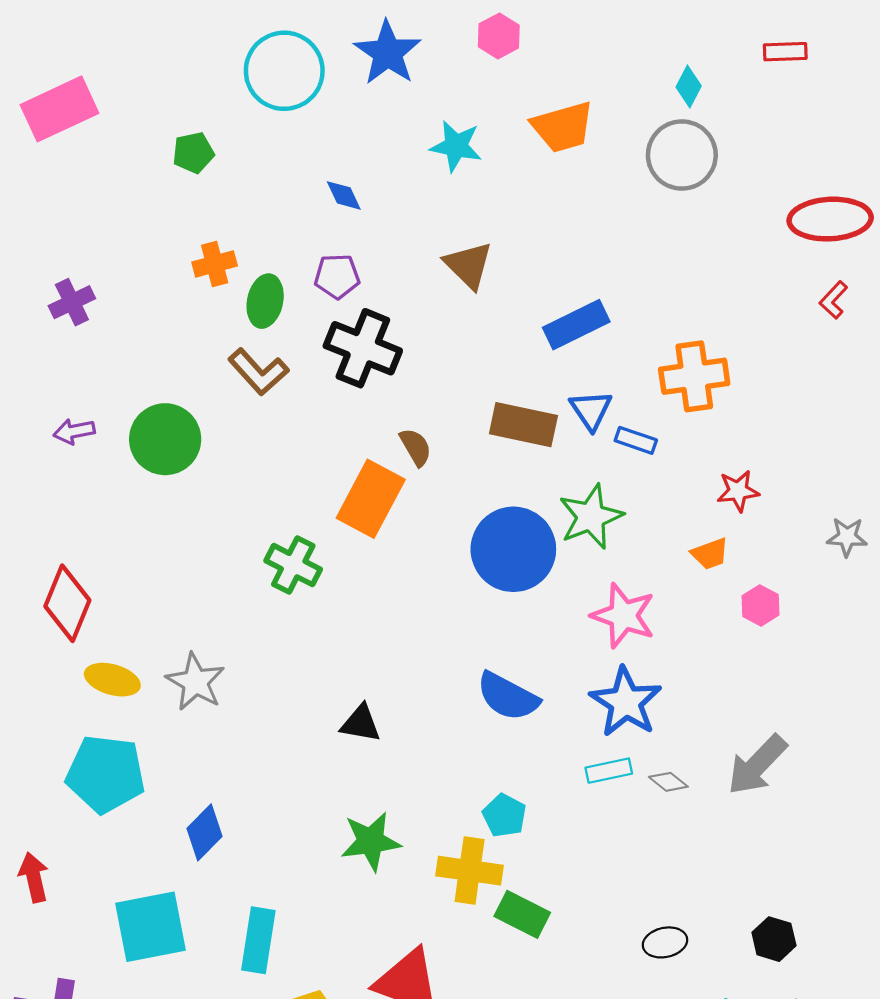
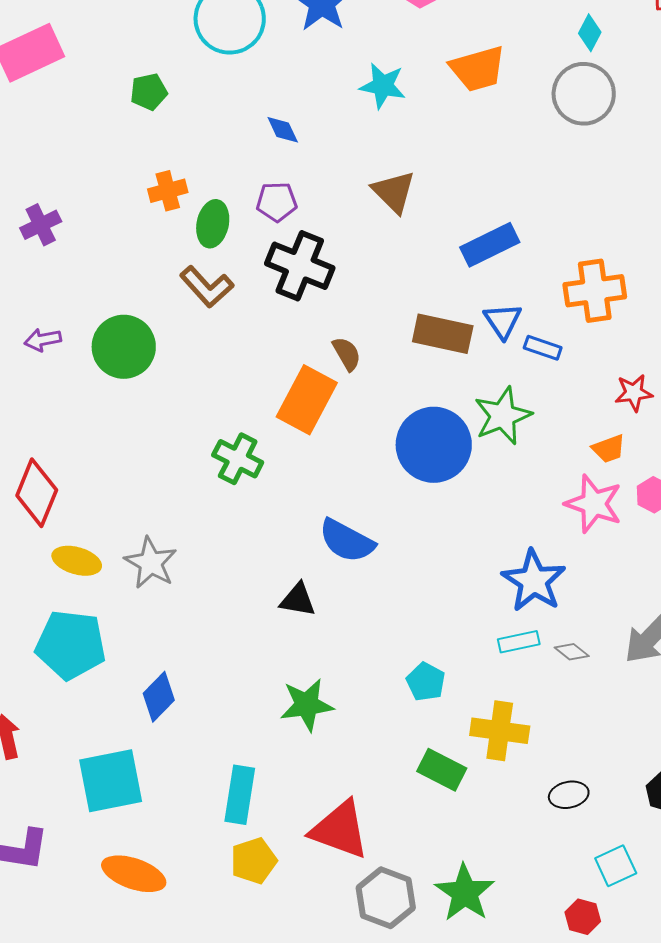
pink star: (623, 616) -> (594, 504), moved
blue semicircle: (508, 696) -> (347, 541), moved
yellow cross: (470, 871) -> (500, 731), moved
cyan rectangle: (258, 940) -> (240, 795), moved

